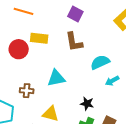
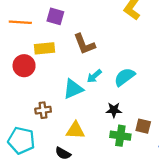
purple square: (75, 14) -> (55, 16), moved
cyan semicircle: (100, 62) -> (125, 77), moved
cyan arrow: (112, 81) -> (94, 76), moved

